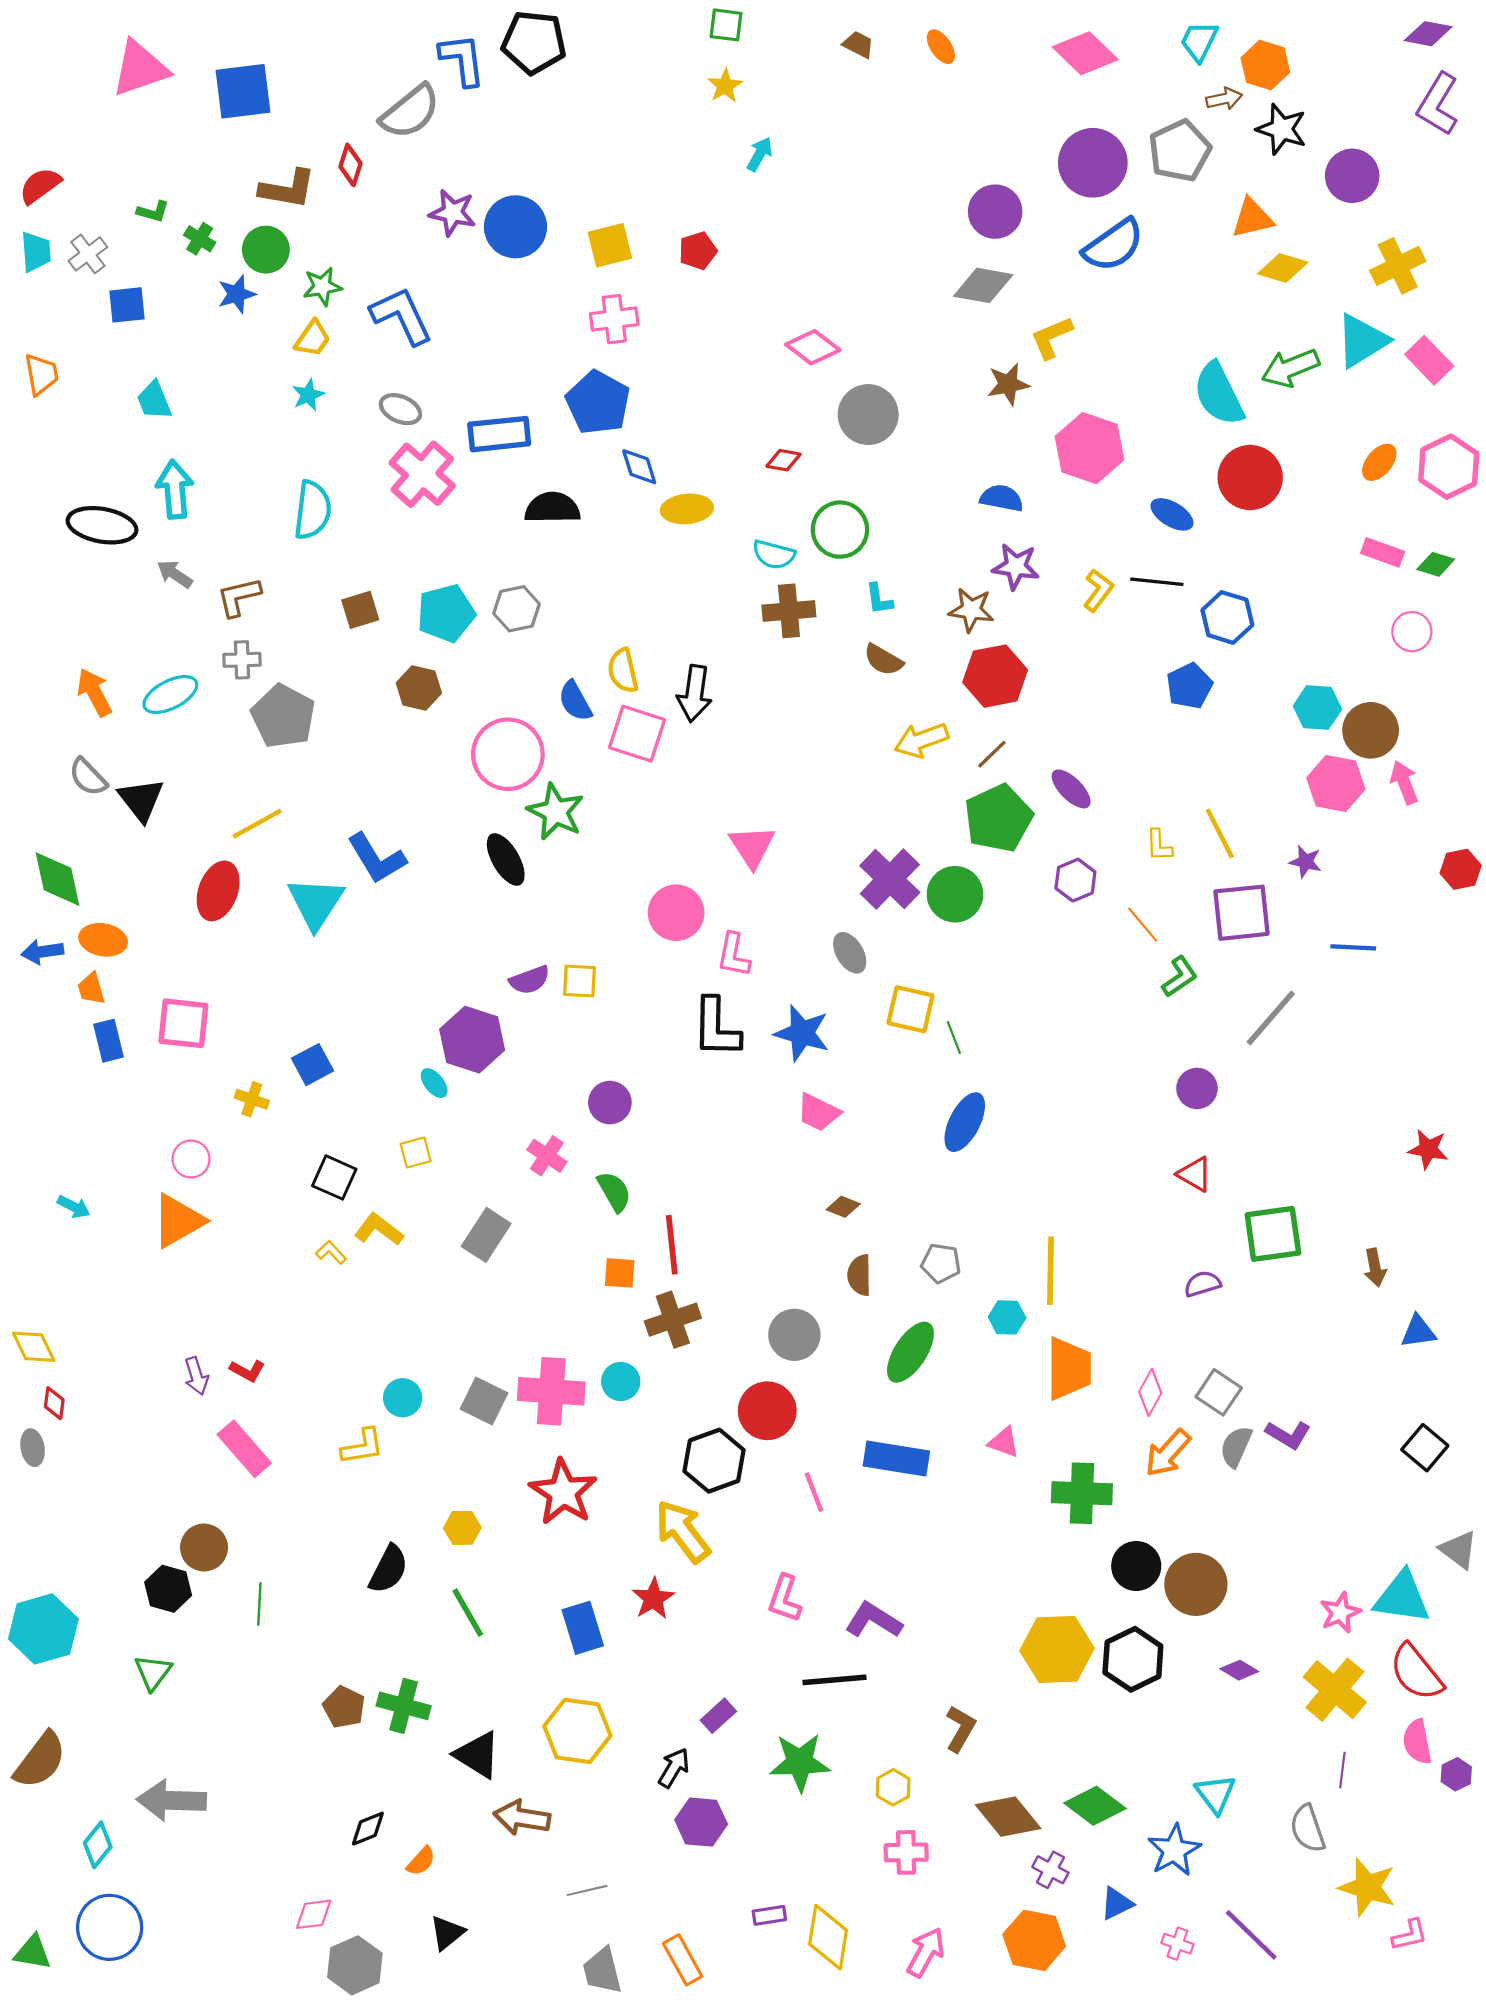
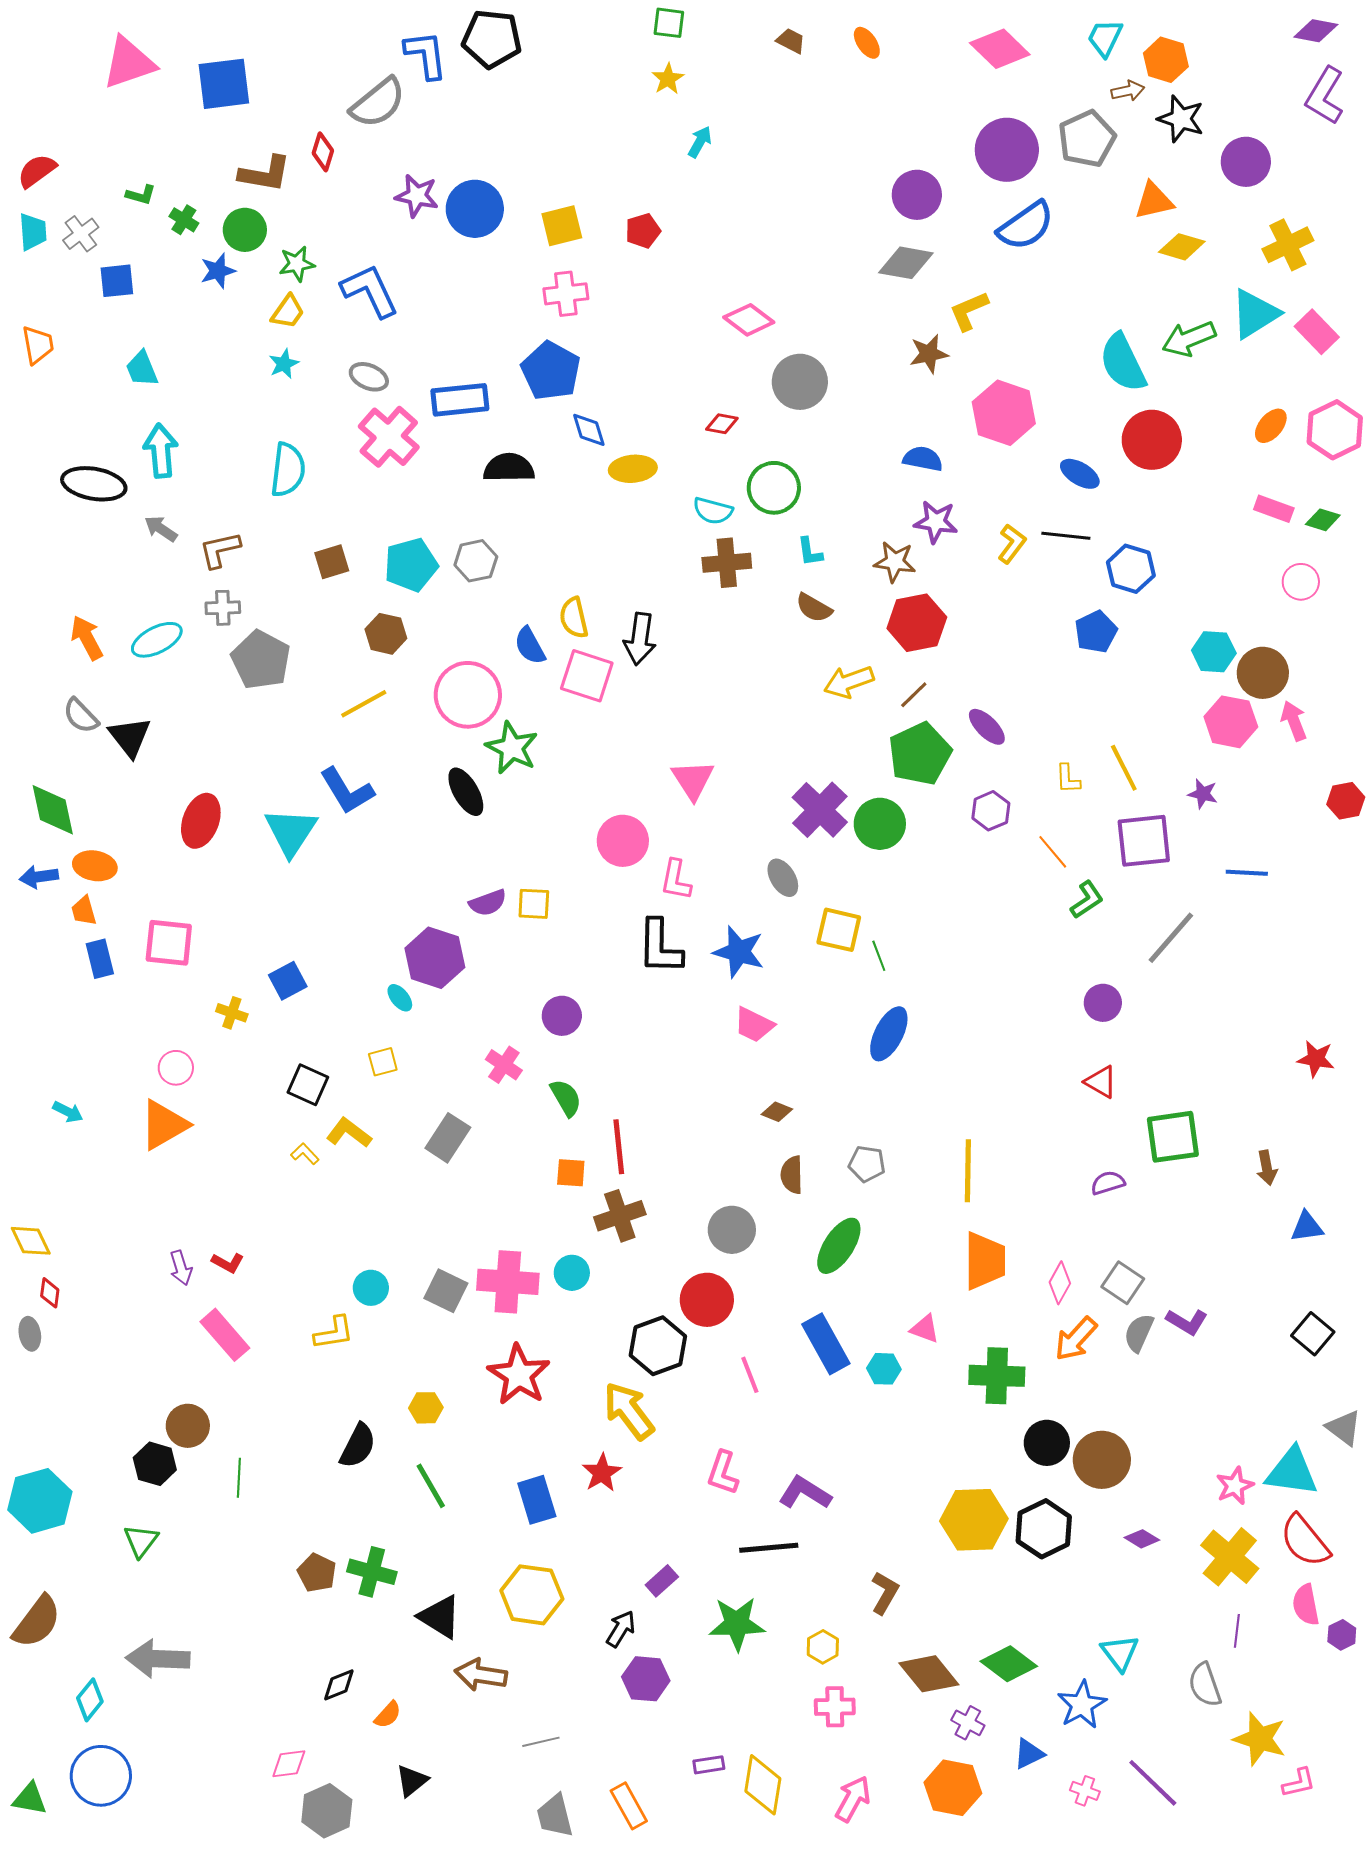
yellow line: (257, 824) -> (364, 704), moved
cyan hexagon: (1007, 1317) -> (884, 1369), moved
blue rectangle: (896, 1459) -> (826, 1344), turned 52

